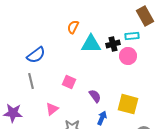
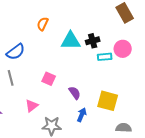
orange semicircle: (73, 27) -> (43, 24), moved
cyan rectangle: (132, 36) -> (105, 57), moved
pink circle: (128, 56) -> (123, 49), moved

